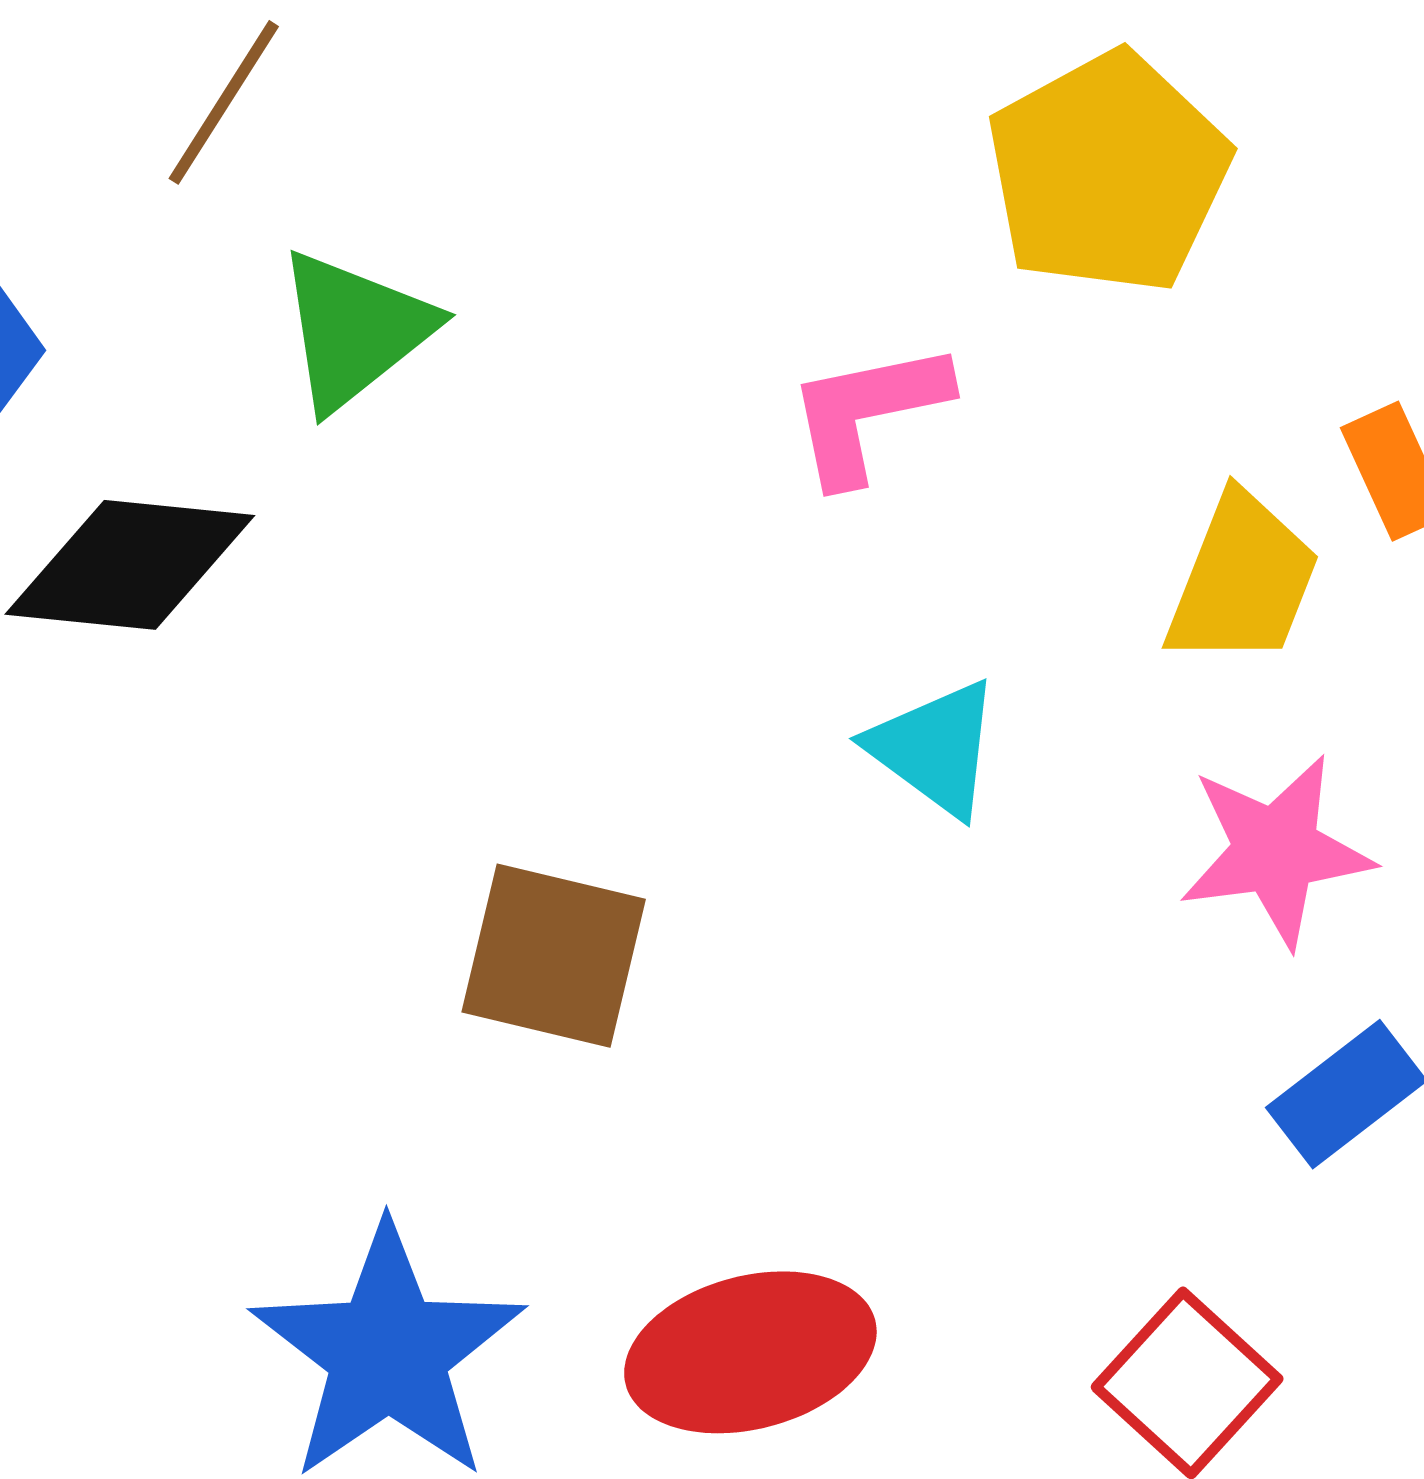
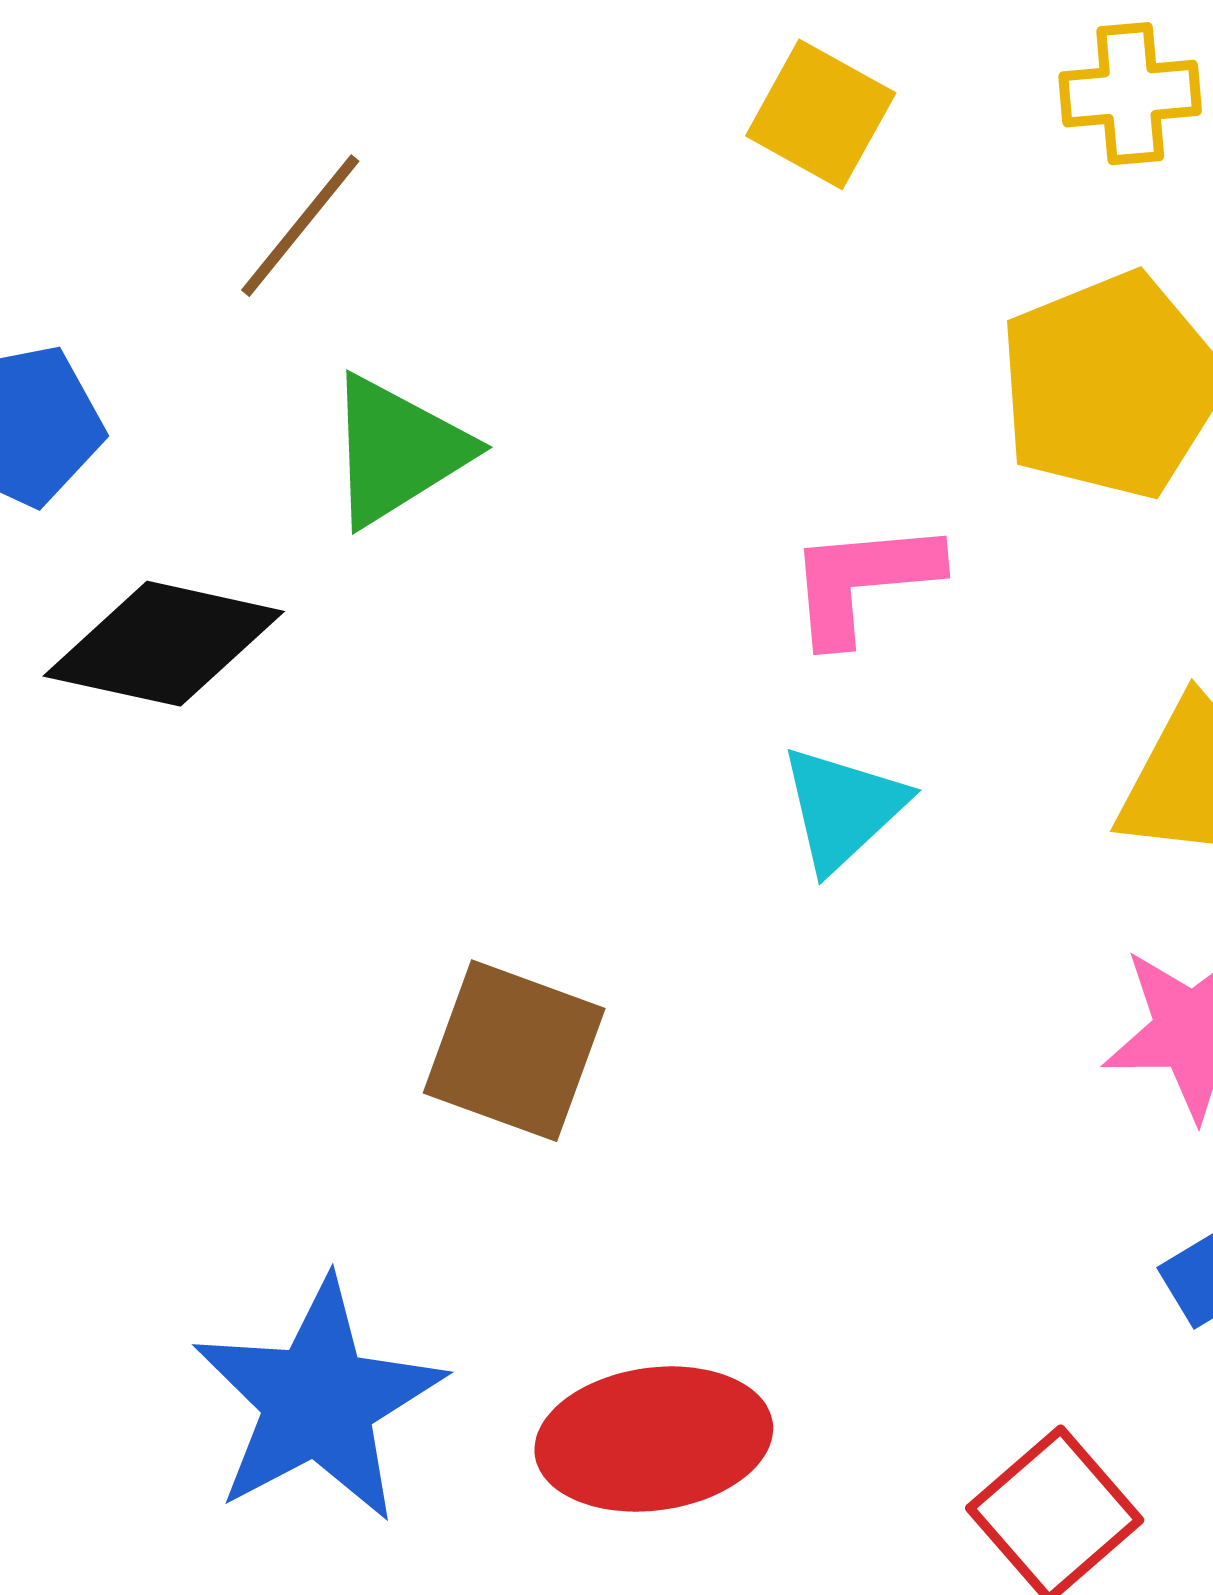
cyan triangle: (935, 748) -> (843, 808), moved, turned 34

